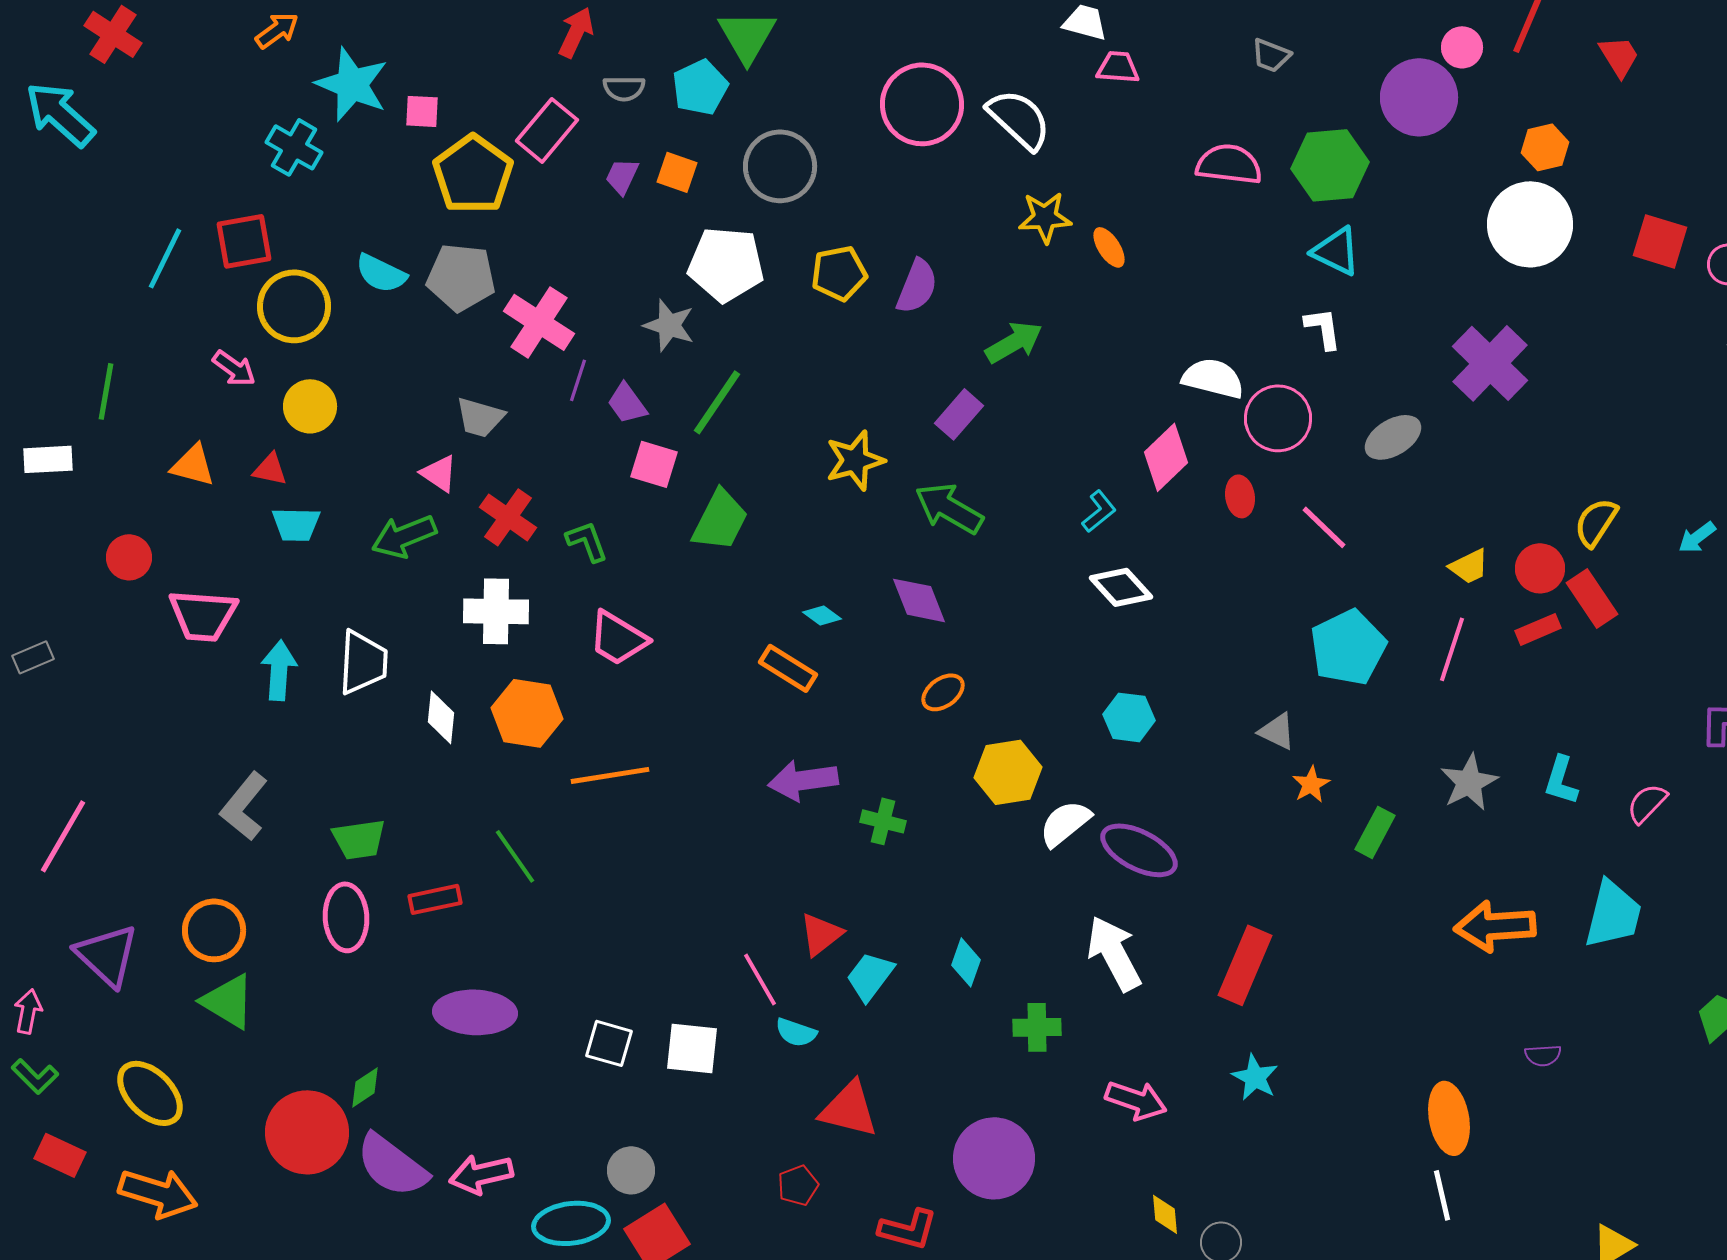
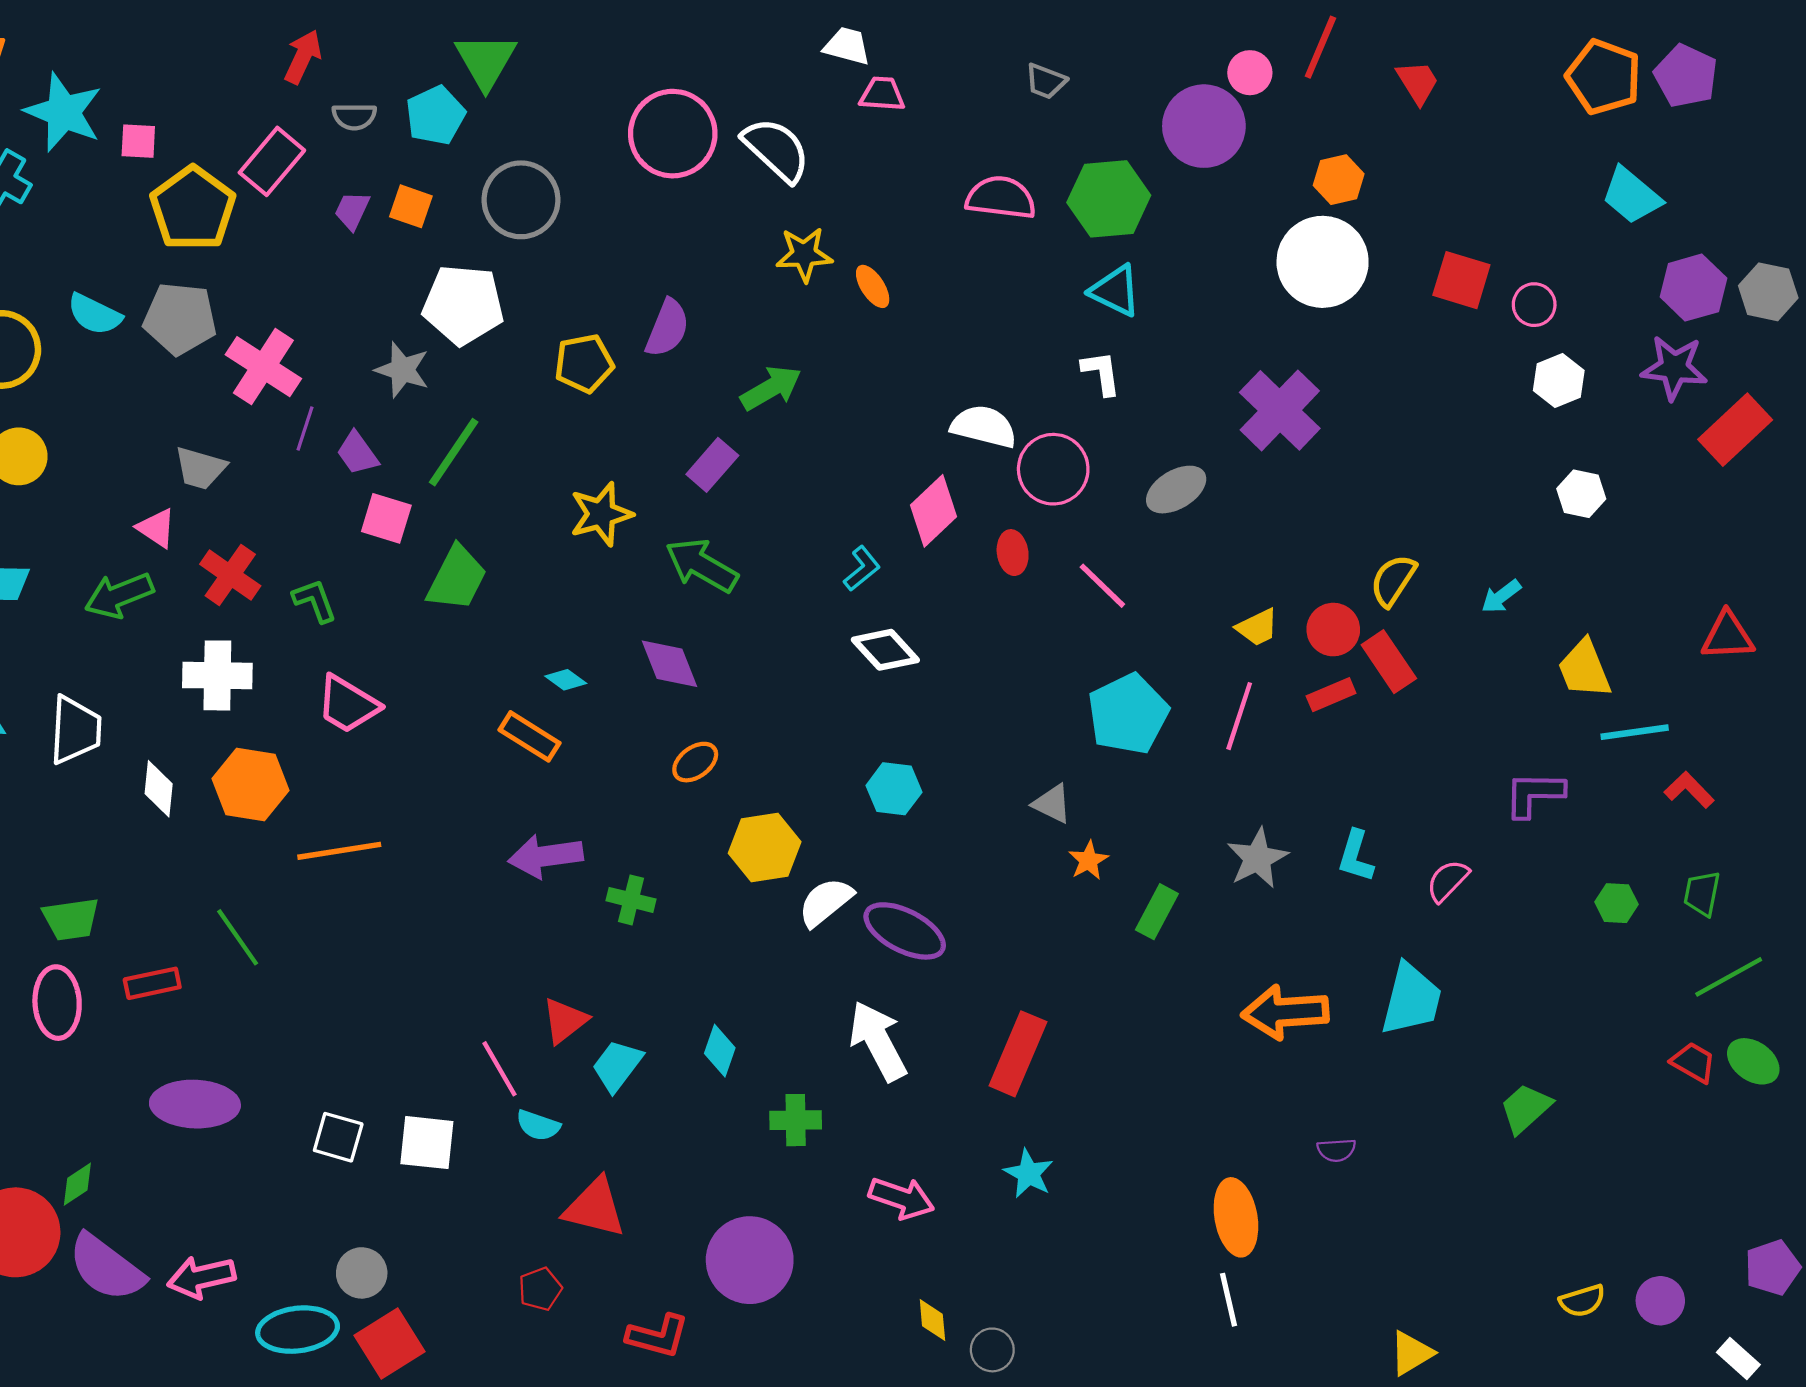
yellow pentagon: (839, 273) -> (584, 363), moved

